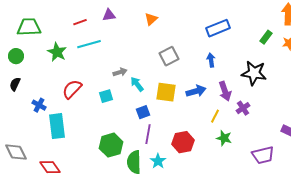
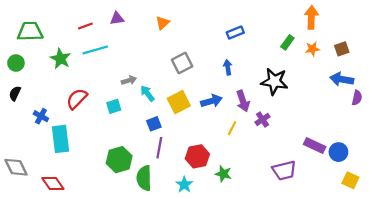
blue rectangle: (218, 28) -> (235, 33), size x0.7
yellow square: (166, 92) -> (179, 102), turned -35
green star: (224, 138) -> (223, 174), moved
cyan star: (158, 161) -> (184, 185), moved

